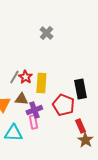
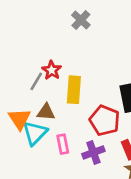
red star: (25, 77) -> (52, 70), moved
purple cross: (34, 110) -> (93, 152), moved
cyan triangle: (13, 133) -> (35, 133), moved, turned -48

